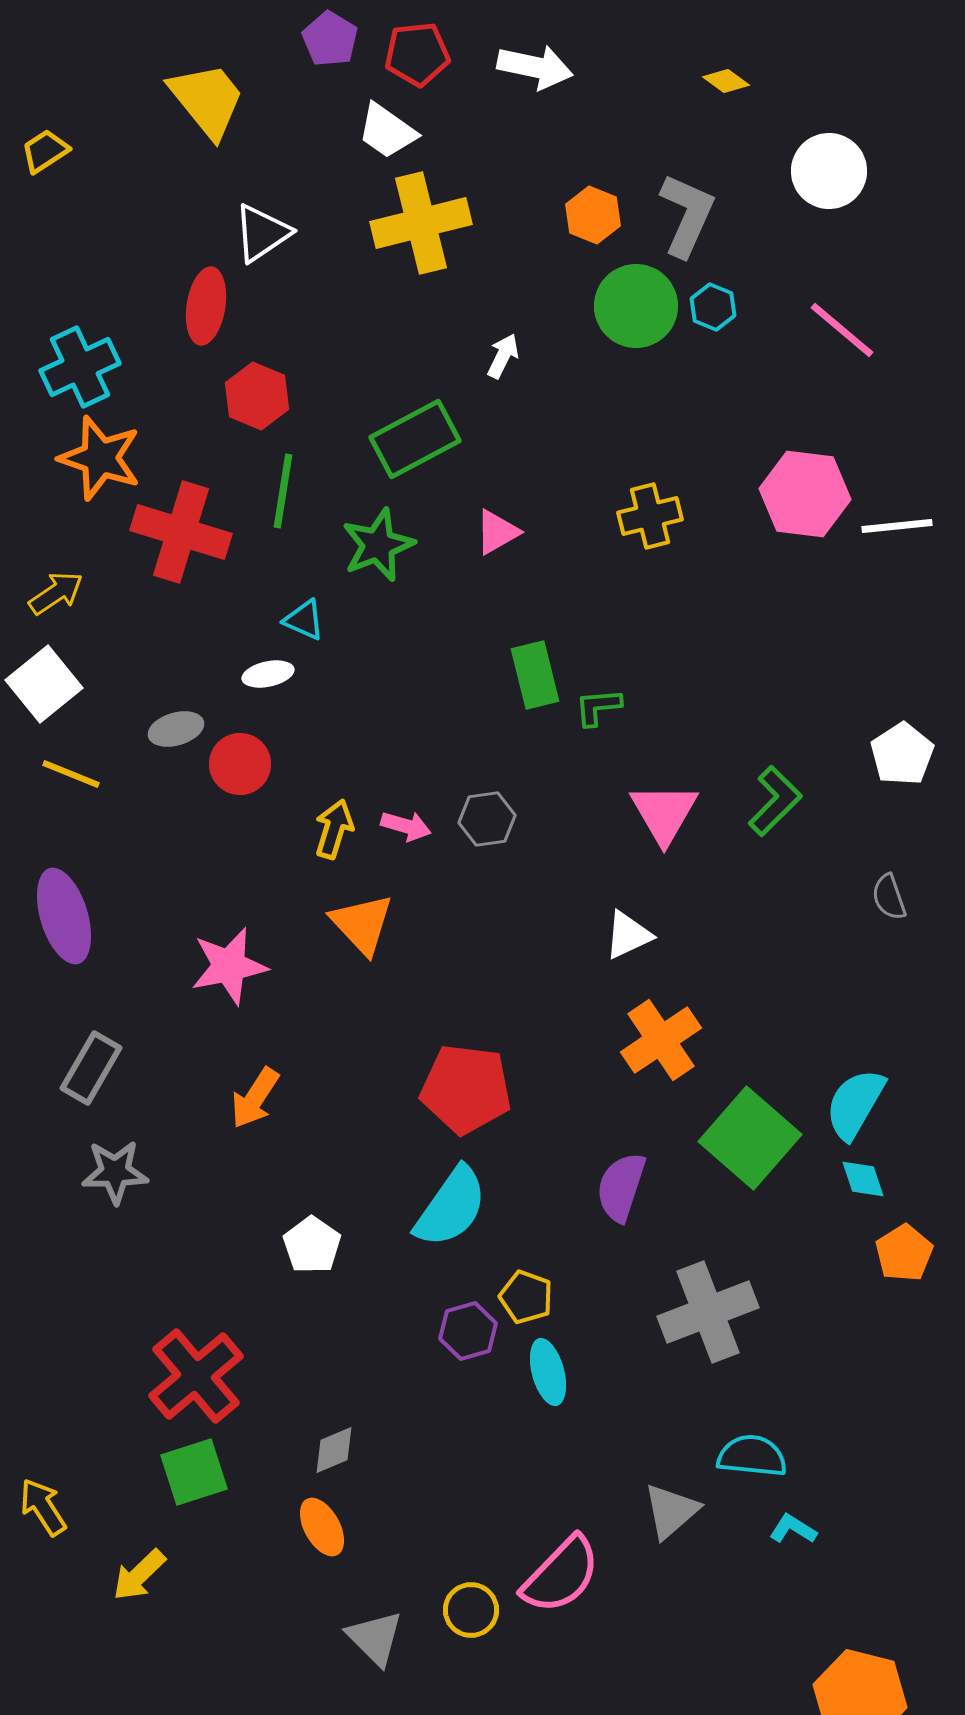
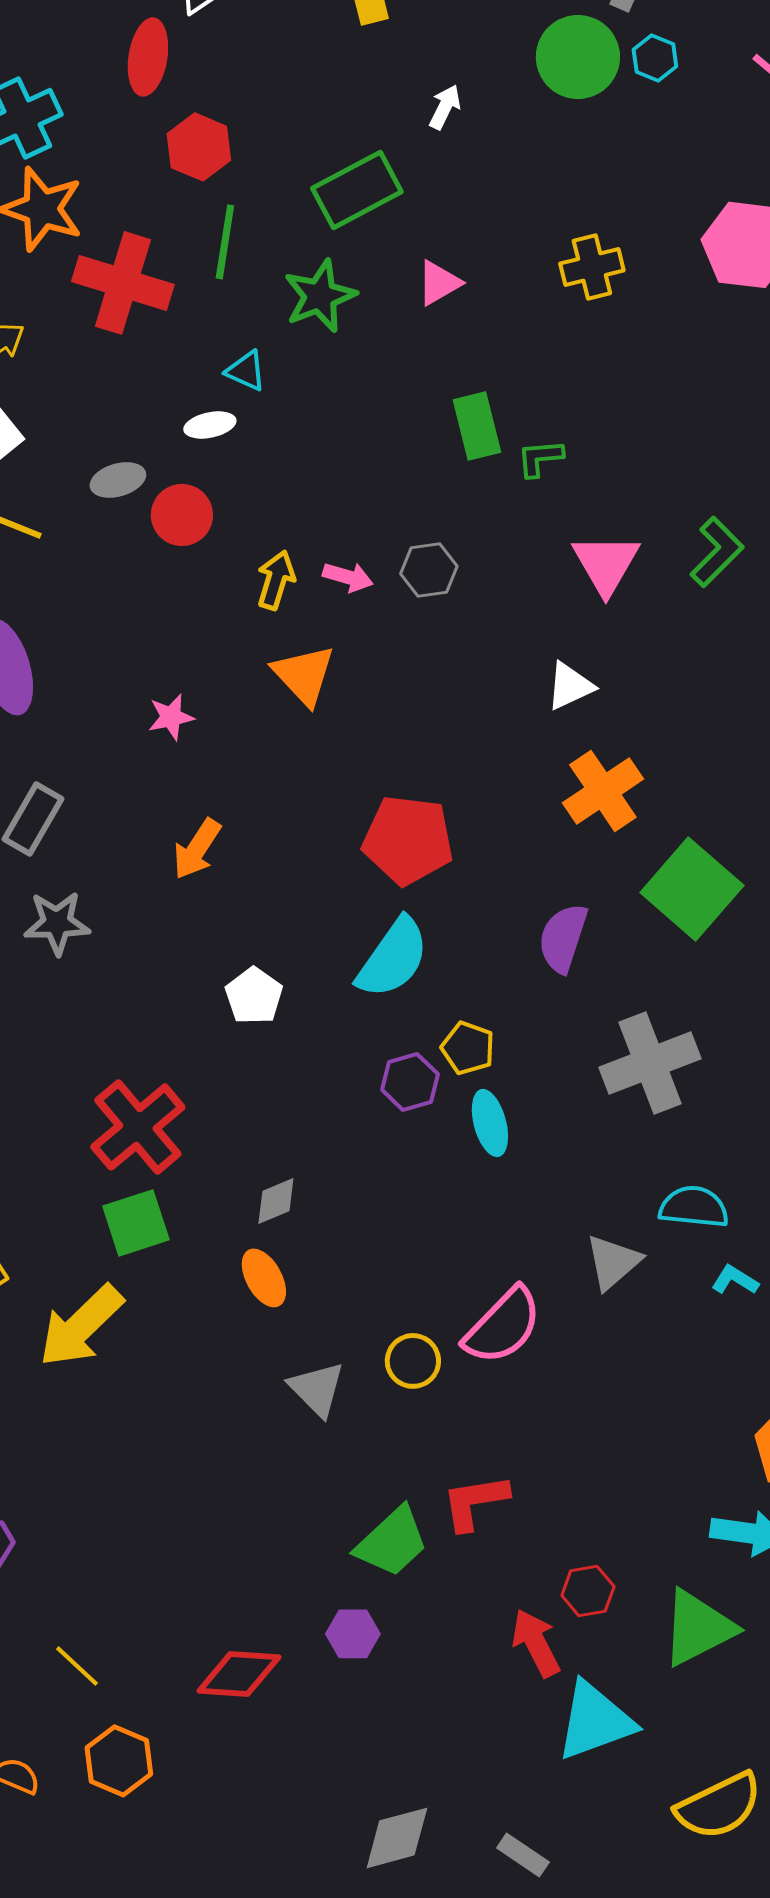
pink star: (229, 966) -> (171, 717), size x0.6
yellow arrow: (139, 1575) -> (81, 1326), size x1.6

